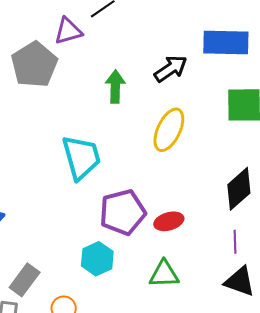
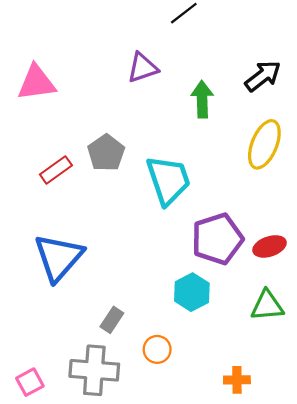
purple triangle: (68, 31) -> (143, 68), moved
gray pentagon: (34, 65) -> (106, 153), moved, size x0.7
gray rectangle: (25, 280) -> (112, 320), size x0.7

